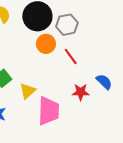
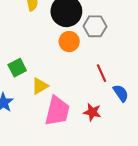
red line: (71, 57) -> (102, 73), moved
red star: (81, 92) -> (92, 112), moved

